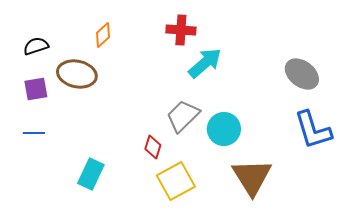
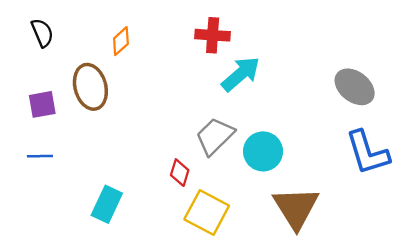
black semicircle: (36, 46) -> (42, 33), moved, turned 85
brown ellipse: (77, 74) -> (90, 87), turned 63
yellow square: (176, 181) -> (207, 212), turned -33

